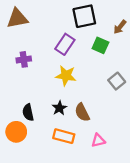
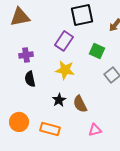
green square: (100, 45) -> (97, 51), moved
black semicircle: (28, 112) -> (30, 79), moved
orange rectangle: (64, 136) -> (50, 129), moved

